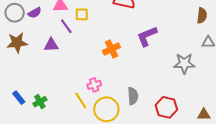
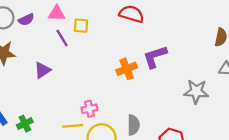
purple triangle: (51, 45) -> (42, 70), moved, turned -35
orange cross: (111, 49) -> (127, 69), moved
yellow line: (81, 101) -> (73, 126), turned -66

